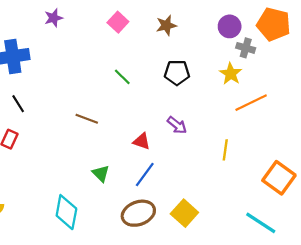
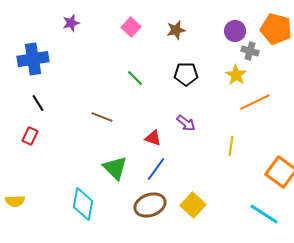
green triangle: (101, 173) -> (115, 168), size x1.5

